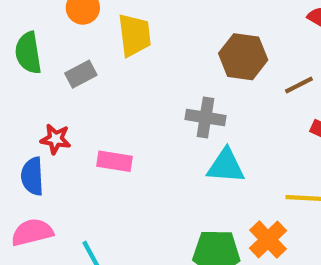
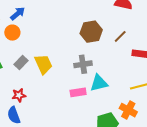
yellow trapezoid: (134, 35) -> (43, 64), moved
pink rectangle: (115, 161) -> (78, 92), moved

